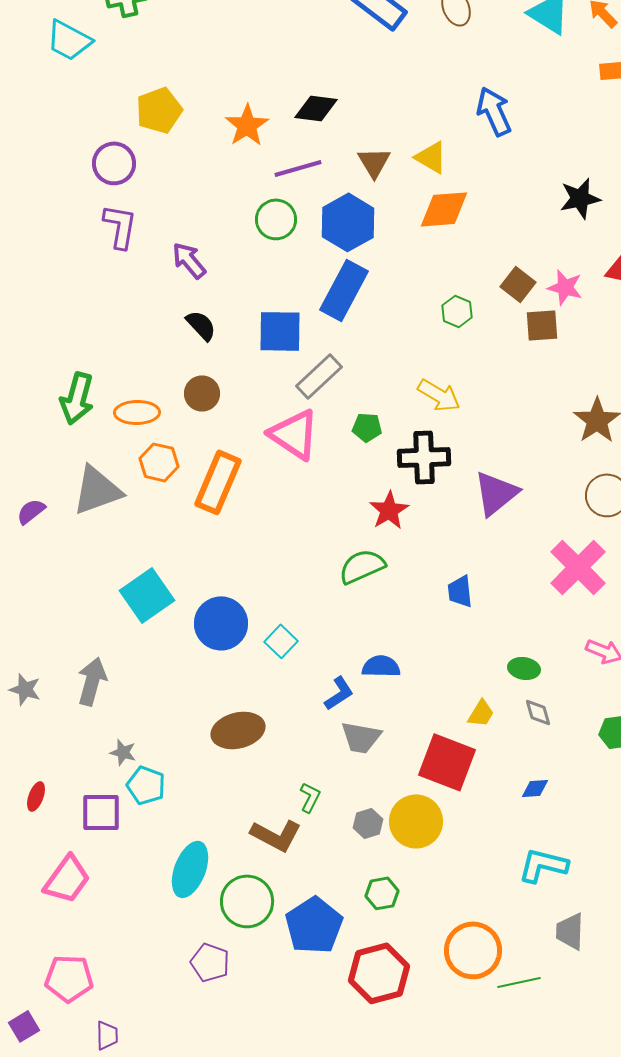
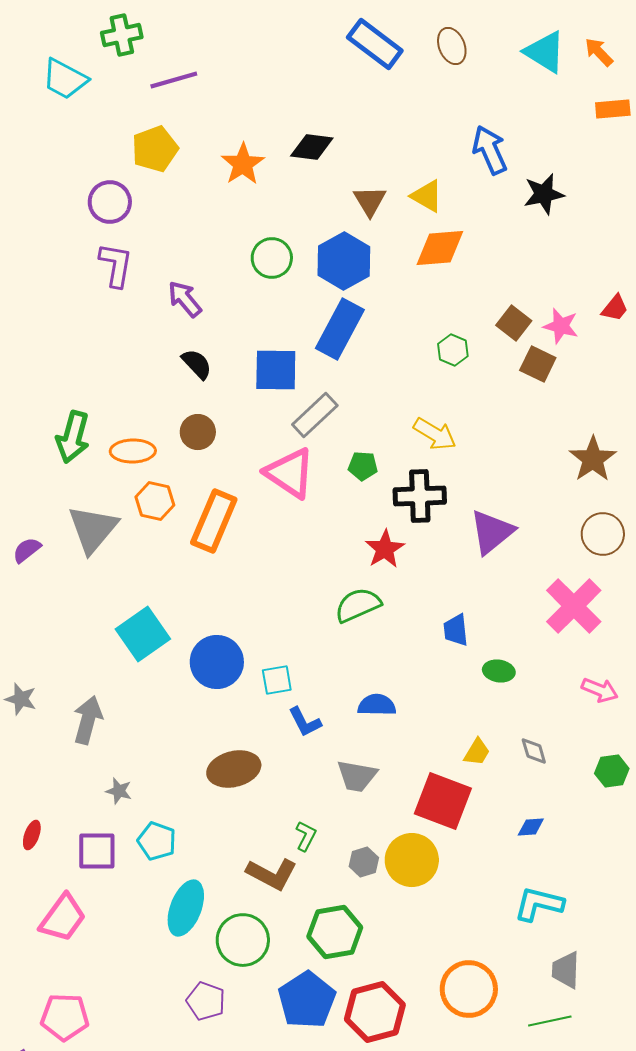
purple line: (298, 168) -> (174, 80), moved
black star: (580, 198) -> (544, 194), moved
brown square: (542, 325) -> (538, 364), turned 30
gray triangle: (97, 490) -> (93, 529), turned -30
cyan square: (281, 641) -> (277, 680), turned 36
green ellipse: (524, 668) -> (499, 671), moved
gray star: (25, 689) -> (21, 699), moved
blue L-shape: (339, 693) -> (305, 722), moved, turned 96
cyan pentagon: (146, 785) -> (157, 841), moved
green hexagon: (382, 893) -> (335, 932), moved, size x1.6
blue pentagon: (314, 925) -> (307, 1000), moved
green line: (519, 982) -> (550, 1021), moved

